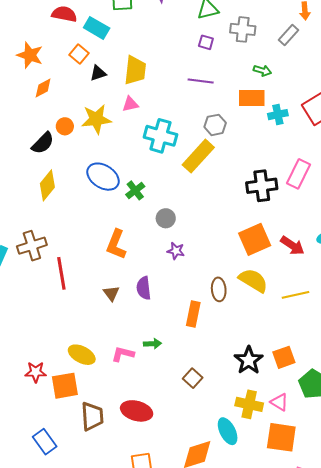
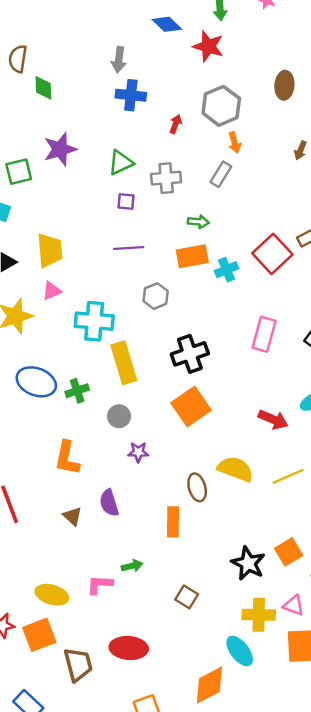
yellow rectangle: (198, 156) -> (124, 363), moved, turned -48
black cross: (262, 186) -> (190, 354), moved
green cross: (135, 190) -> (77, 391), turned 30
orange square: (255, 239) -> (191, 407), moved

